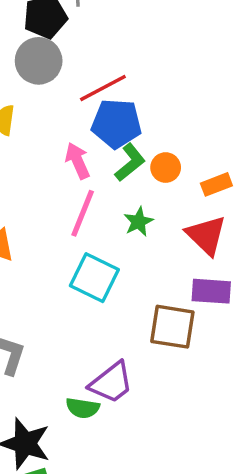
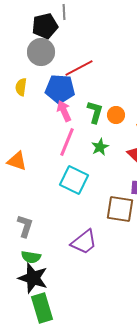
blue pentagon: (116, 123) -> (60, 89), moved
green L-shape: (130, 162) -> (95, 112), turned -35
green semicircle: (83, 408) -> (31, 257), moved

